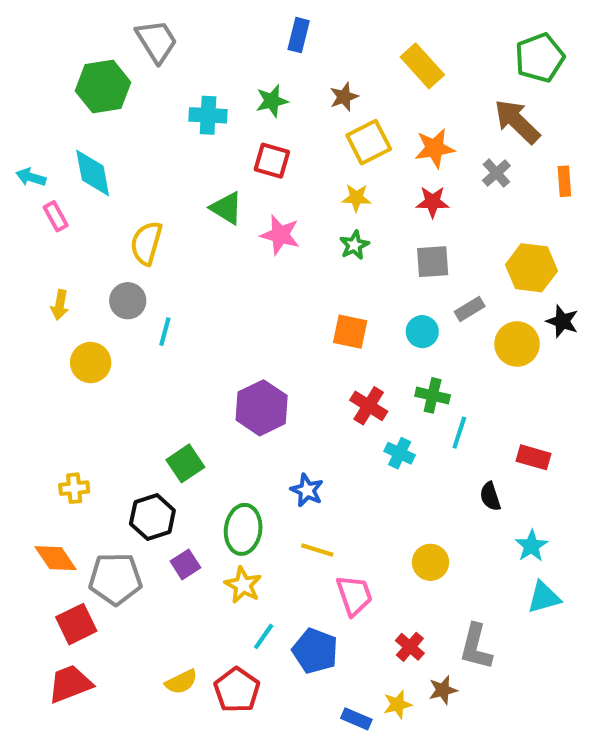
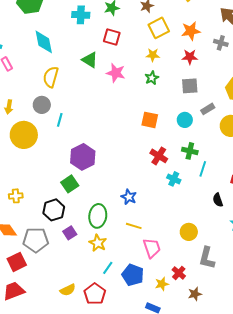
cyan diamond: (93, 173) -> (44, 42), moved
gray cross: (496, 173) -> (221, 43), turned -32
yellow circle: (91, 363) -> (24, 135), size x1.4
purple hexagon: (262, 408) -> (83, 157), moved
gray L-shape: (476, 647) -> (207, 258), moved
yellow star: (398, 704) -> (162, 284), moved

